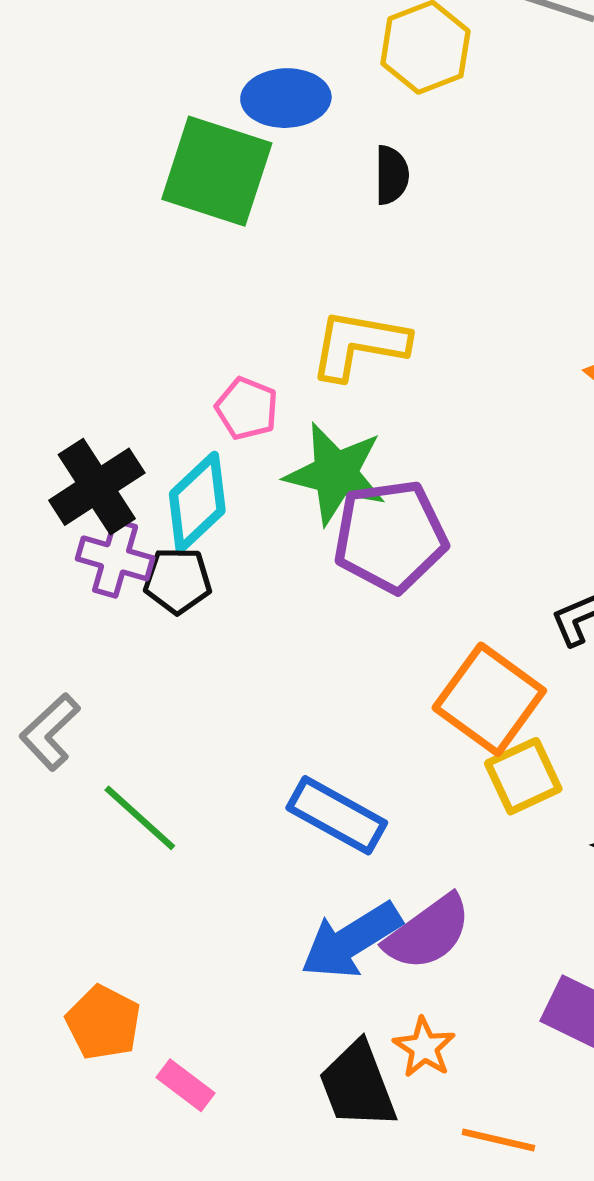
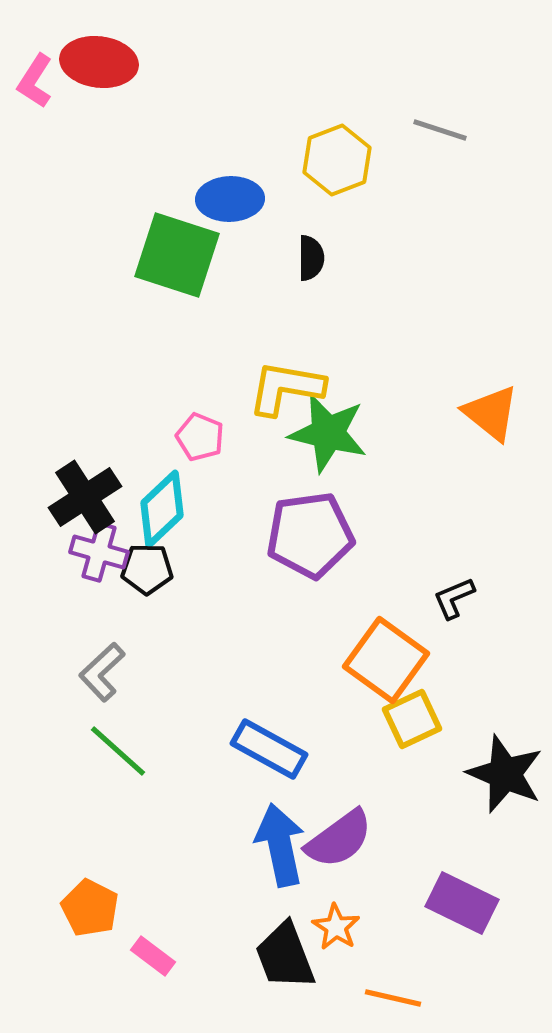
green star: (335, 474) -> (328, 433), moved
gray L-shape: (50, 732) -> (102, 672), moved
blue arrow: (351, 940) -> (280, 845), turned 110

